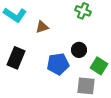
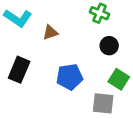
black circle: (79, 50) -> (109, 46), moved

